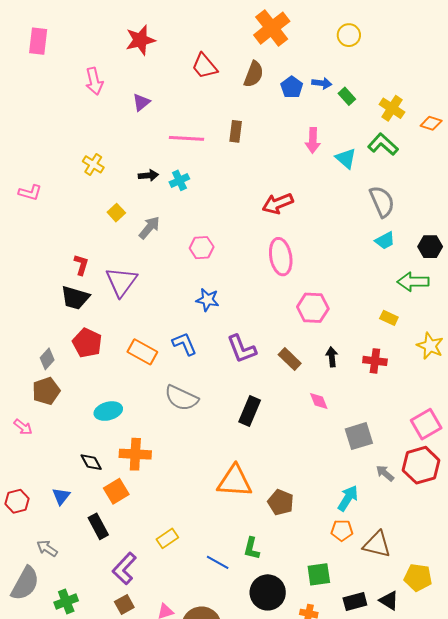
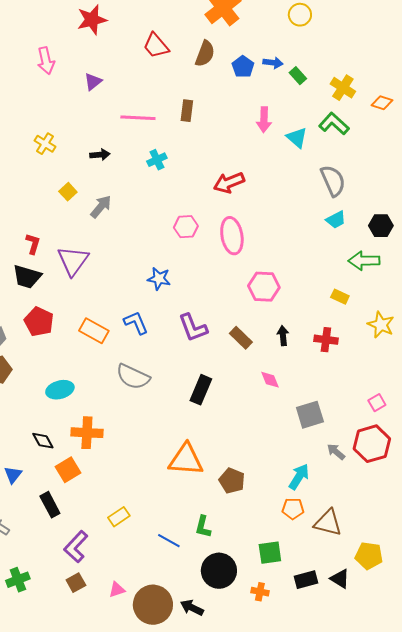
cyan cross: (179, 180) -> (157, 160), moved
pink hexagon: (202, 248) -> (186, 227), moved
pink square: (426, 424) -> (377, 403), size x0.6

